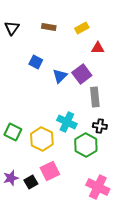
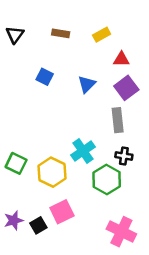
purple square: (82, 74) -> (126, 88), moved
blue triangle: (60, 76) -> (87, 84), moved
cyan cross: (67, 122) -> (83, 151), turned 30

